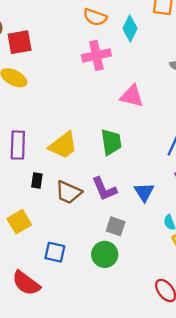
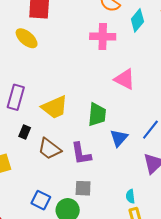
blue triangle: (144, 192) -> (119, 138), moved
gray square: (116, 226) -> (83, 188), turned -30
blue square: (55, 252) -> (41, 200), moved

